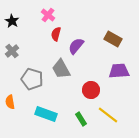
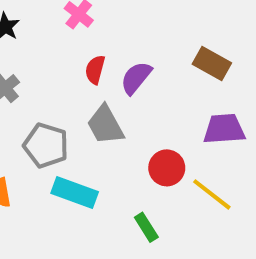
red semicircle: (56, 34) -> (95, 70), moved
cyan rectangle: (46, 114) -> (75, 192), moved
yellow line: (108, 115) -> (212, 194), moved

